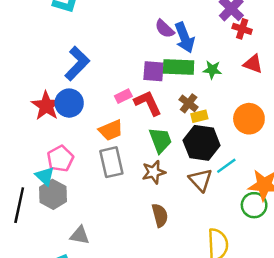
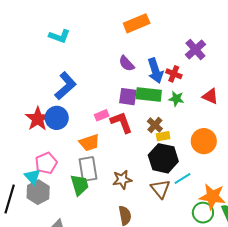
purple semicircle: (165, 29) -> (127, 64), moved
red cross: (242, 29) -> (174, 74), moved
green trapezoid: (160, 140) -> (80, 185), moved

